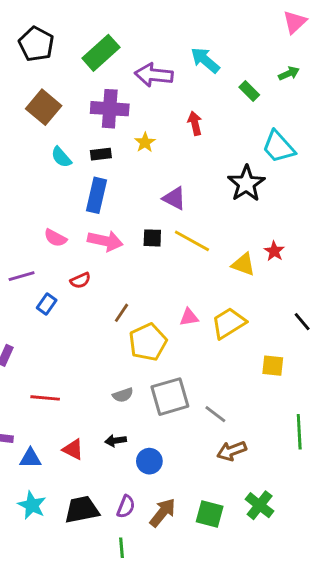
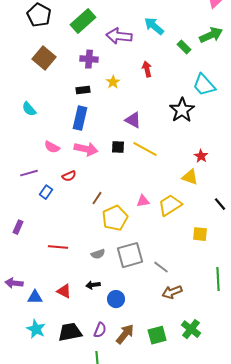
green arrow: (289, 73) -> (211, 35), size x1.6
purple cross: (110, 109) -> (89, 59), size x0.7
cyan semicircle: (61, 157) -> (29, 109), moved
yellow triangle: (243, 264) -> (190, 177), moved
red line: (45, 398) -> (58, 247), moved
green square: (210, 514) -> (157, 335), turned -30

